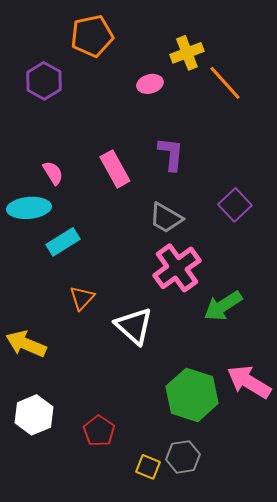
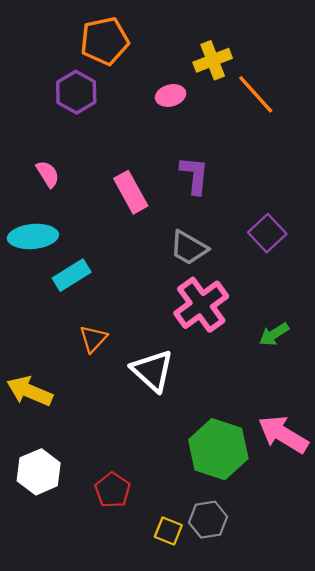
purple hexagon: (44, 81) -> (76, 92), moved
pink semicircle: (53, 173) -> (48, 174), moved
green arrow: (223, 306) -> (274, 334), moved, size x0.7

